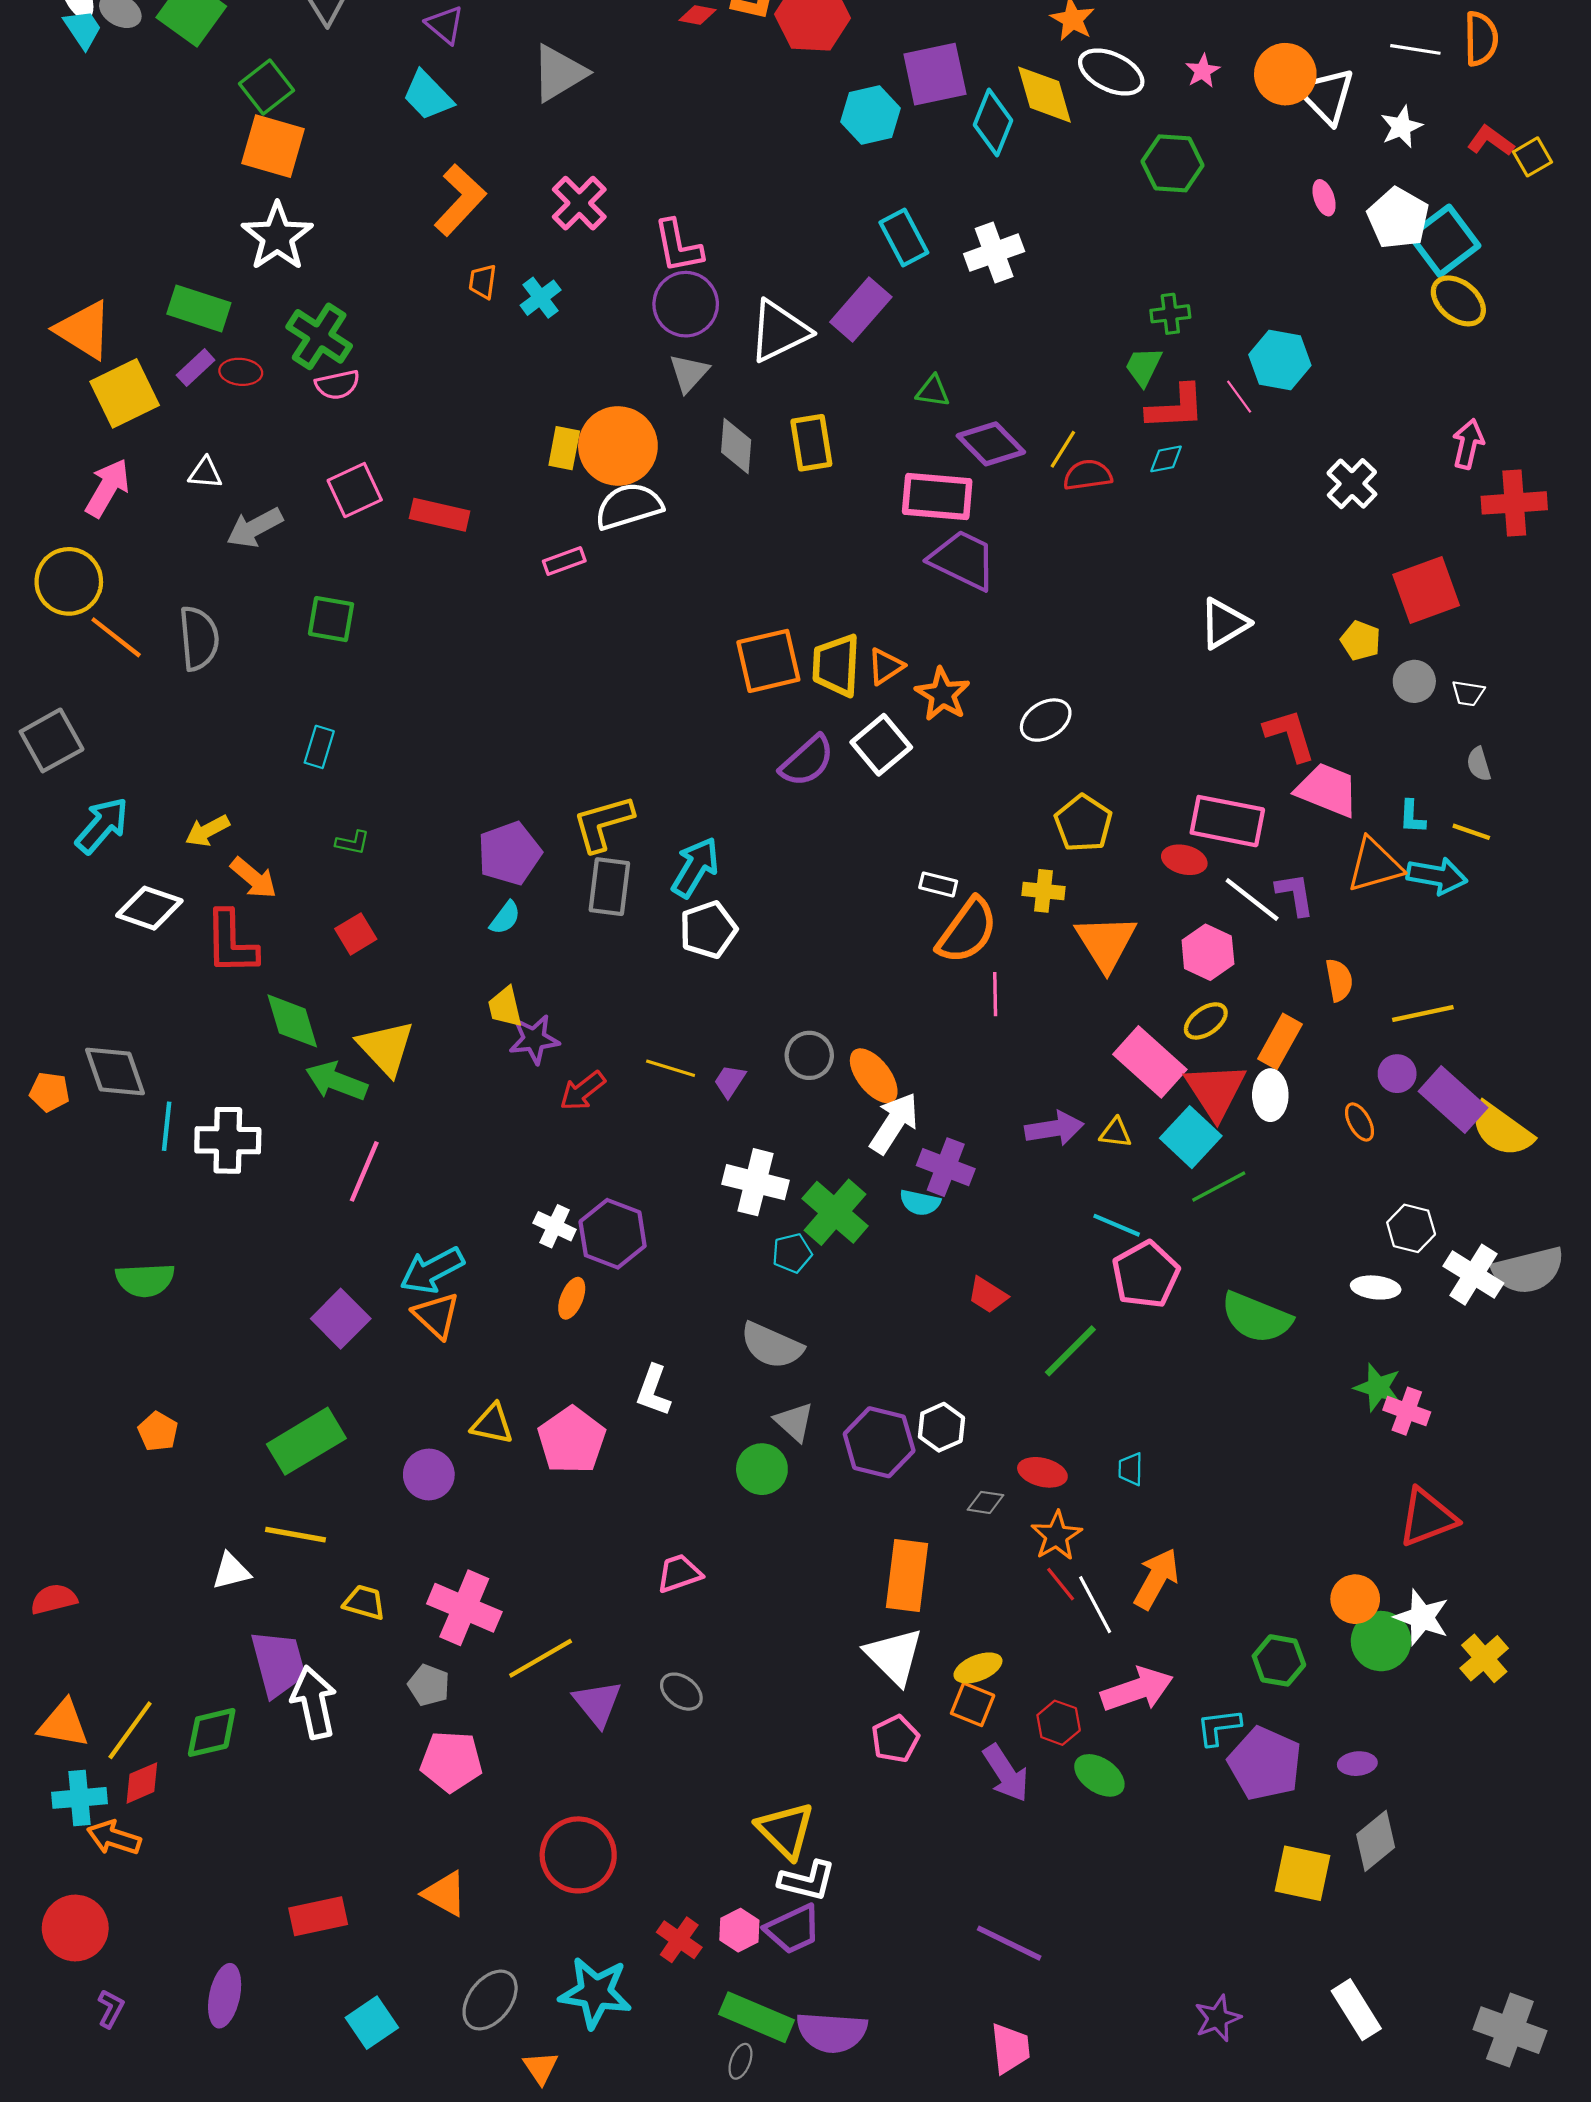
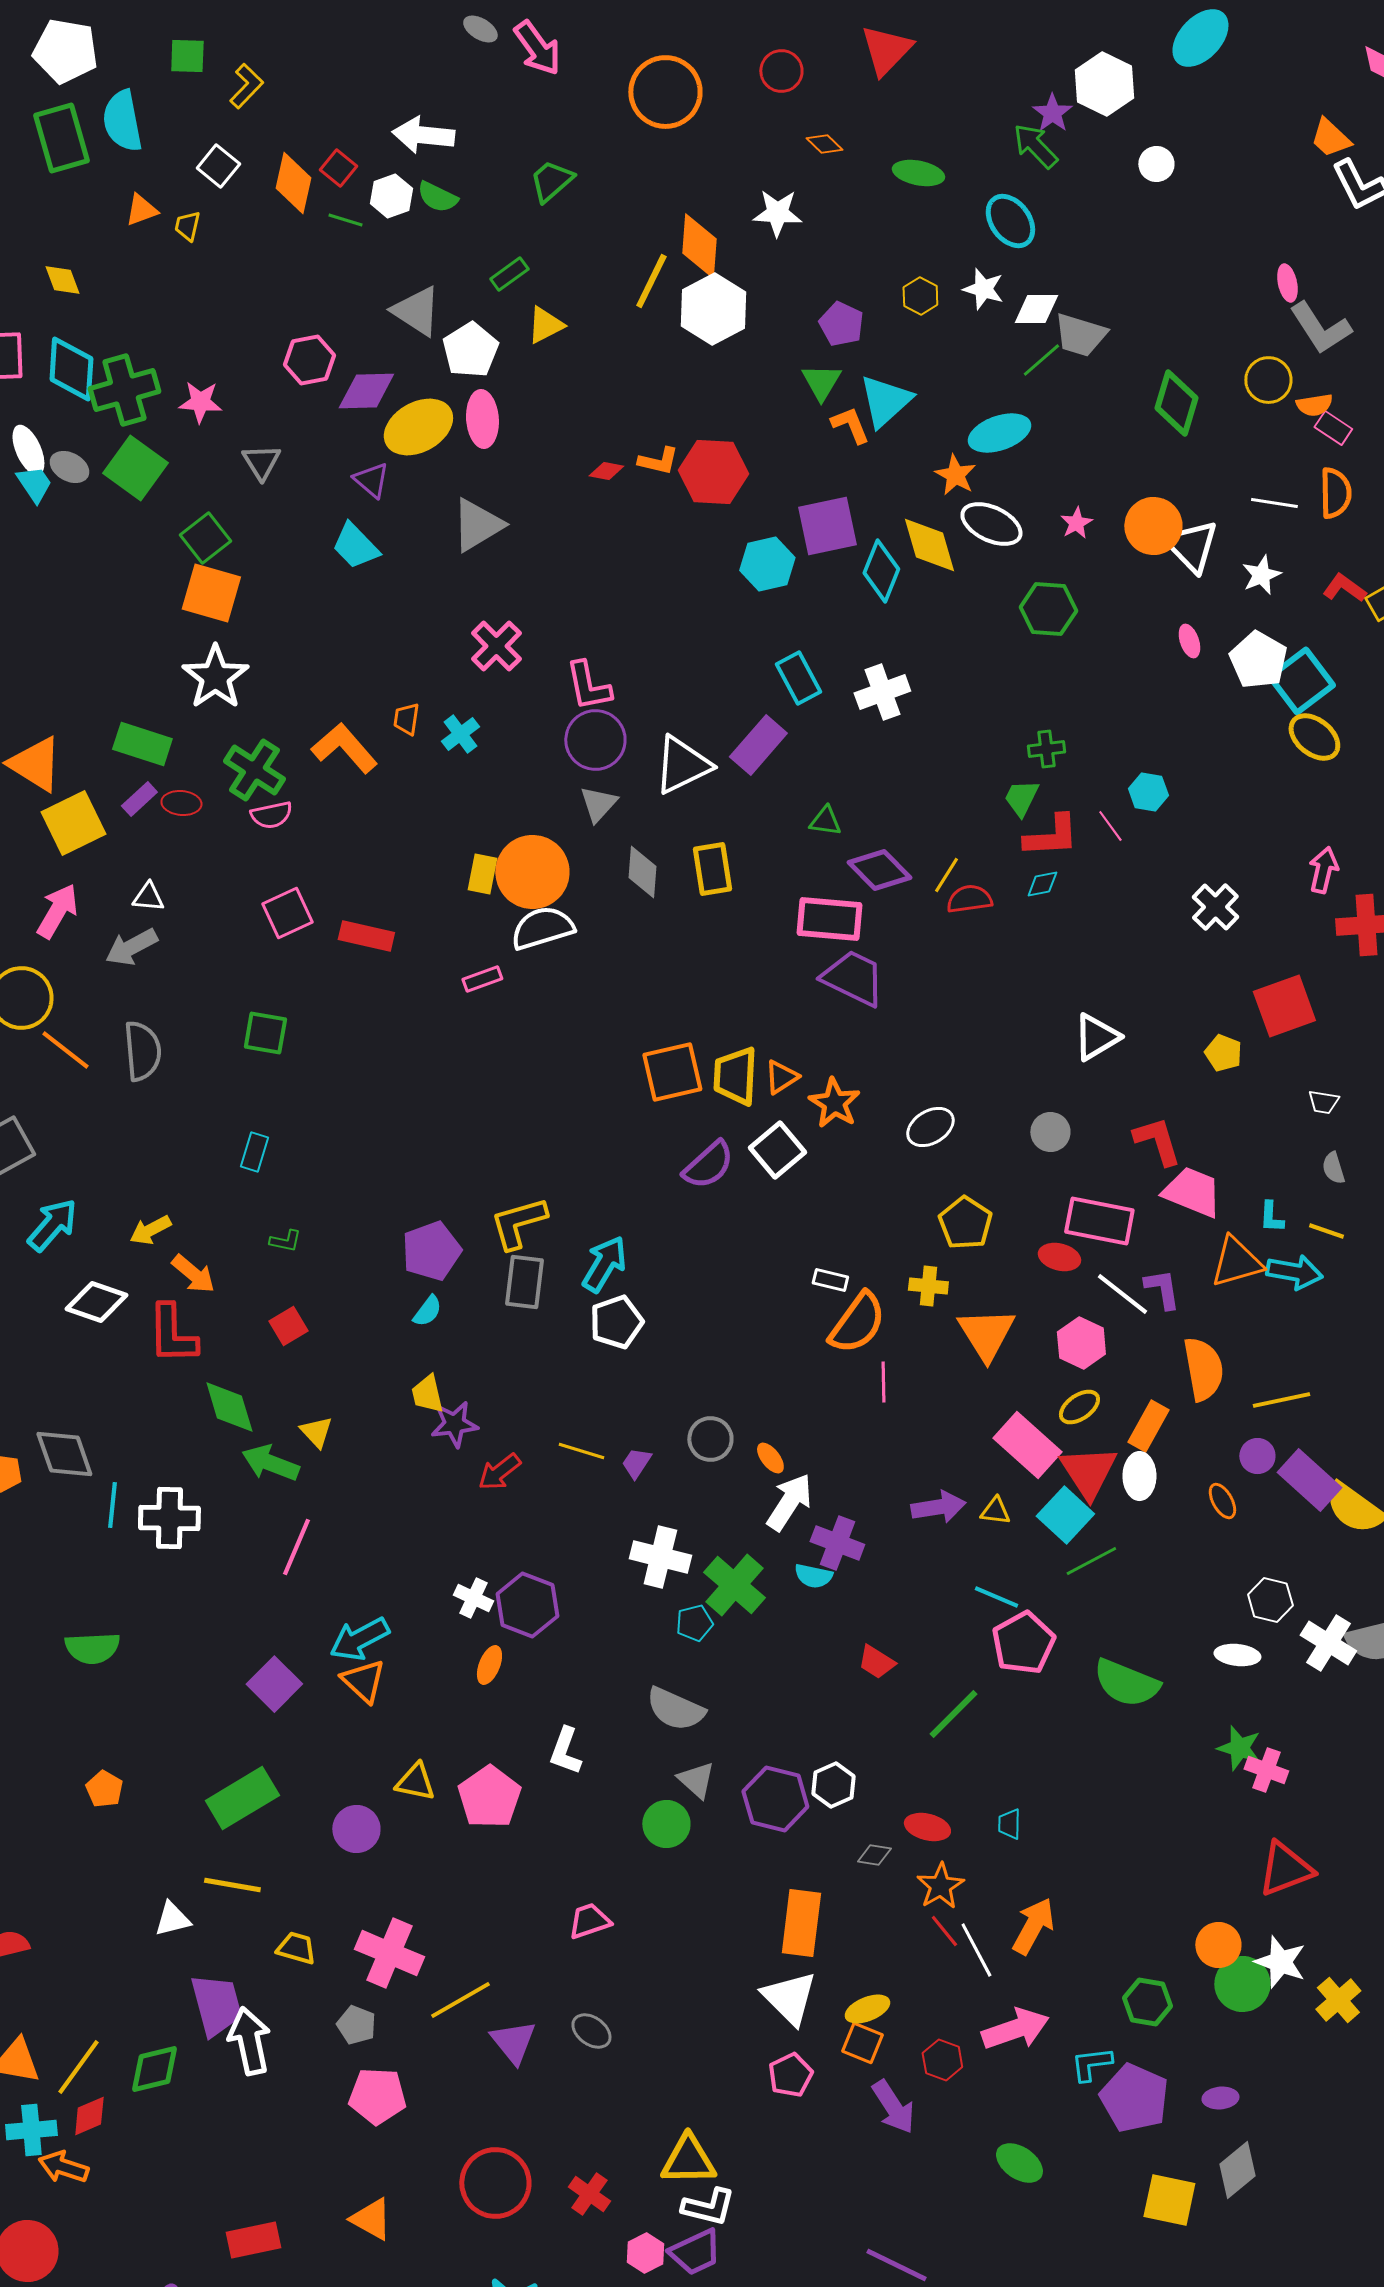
orange L-shape: (460, 200) -> (344, 748), moved, turned -84
cyan hexagon: (1280, 360) -> (1148, 792), size x0.7
gray arrow: (255, 528) -> (131, 947), moved
gray circle: (1414, 681) -> (1050, 1132), moved
orange semicircle: (1339, 980) -> (1203, 1369), size x1.6
yellow triangle: (386, 1048) -> (316, 1432), size x0.6
orange ellipse: (874, 1076) -> (770, 1458), size x0.6
green ellipse: (1099, 1775) -> (1019, 2163), moved
yellow triangle: (786, 1830) -> (688, 2160), turned -46
red cross: (679, 1940) -> (589, 2194), moved

